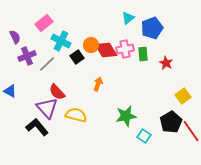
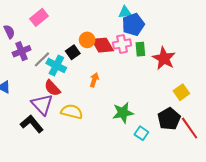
cyan triangle: (128, 18) -> (125, 12), turned 32
blue pentagon: (152, 28) -> (133, 25), moved
cyan cross: (61, 41) -> (56, 66), moved
red star: (166, 63) -> (164, 58), size x1.6

